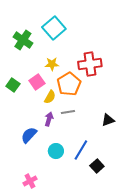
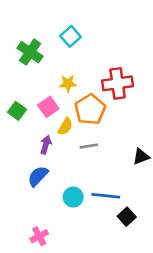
cyan square: (54, 28) -> (71, 36), size x0.7
purple arrow: (49, 119) -> (46, 145), moved
blue line: (81, 150) -> (106, 196), turned 65

